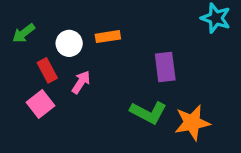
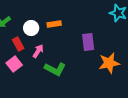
green L-shape: (148, 112) -> (55, 69), moved
orange star: (192, 123) -> (109, 63), moved

